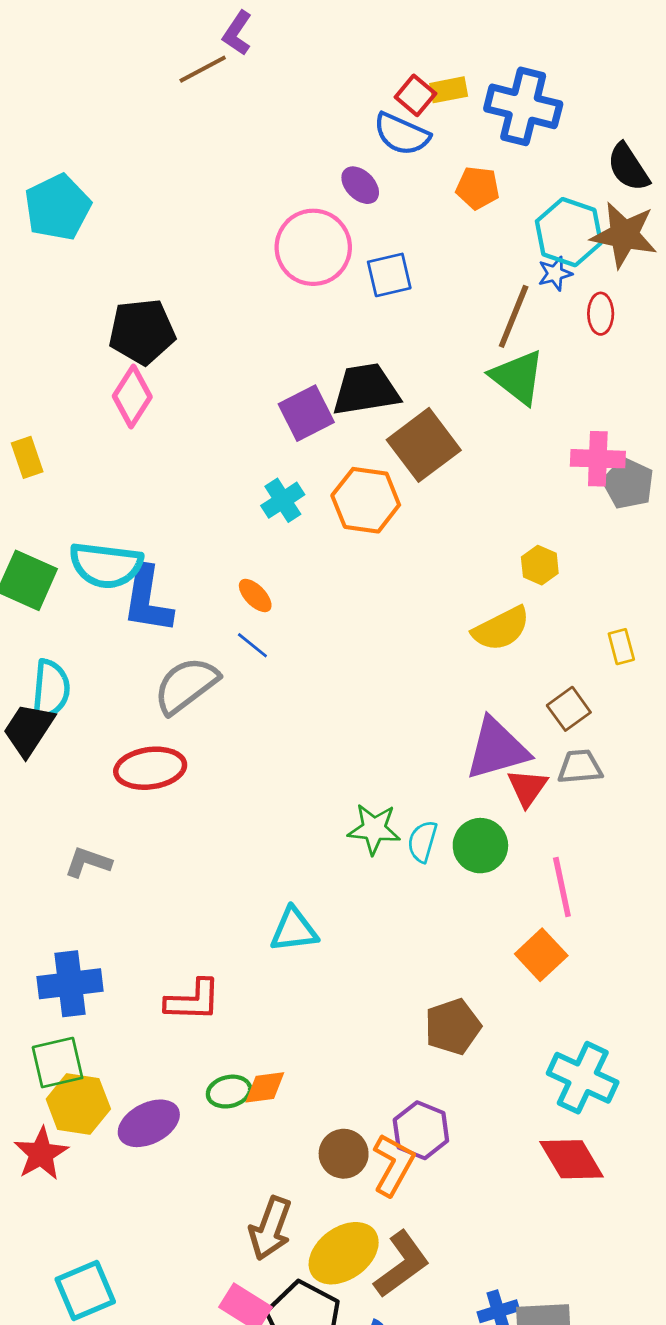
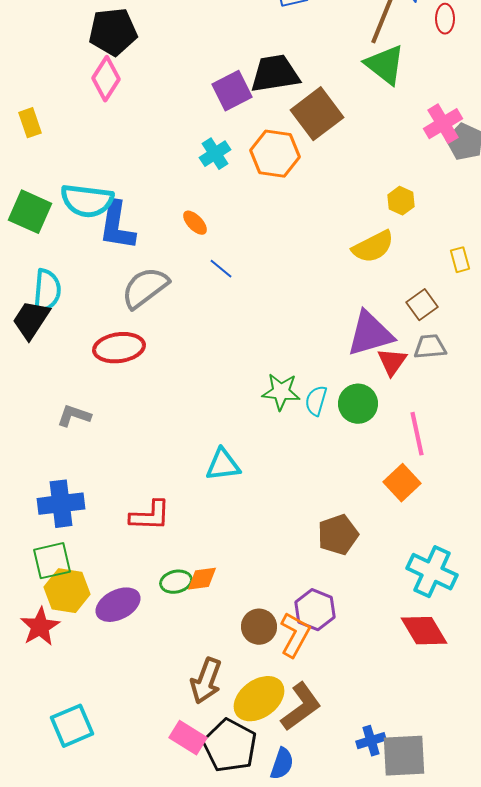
pink cross: (598, 459) -> (443, 124), turned -33
blue line: (252, 645) -> (221, 269), moved

